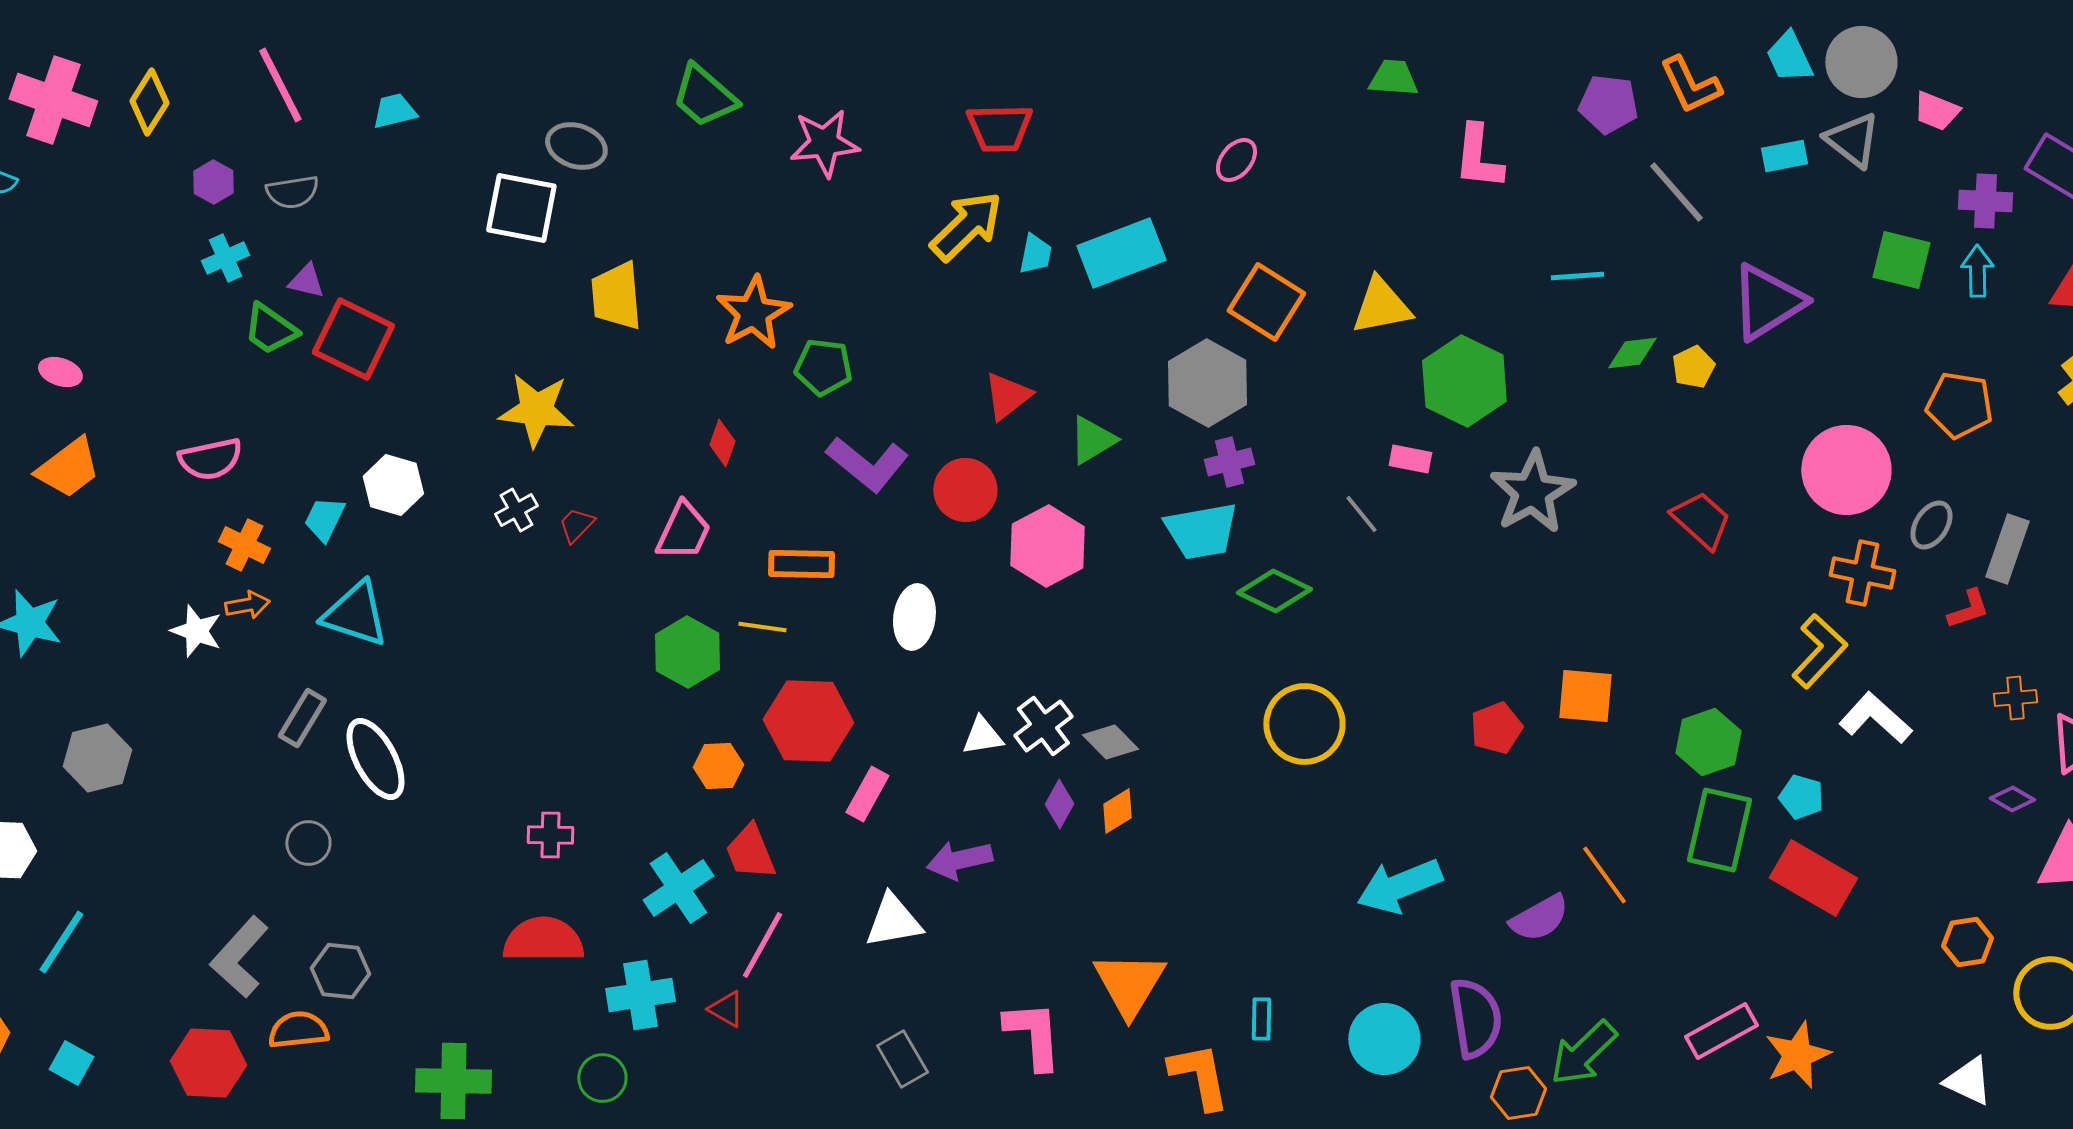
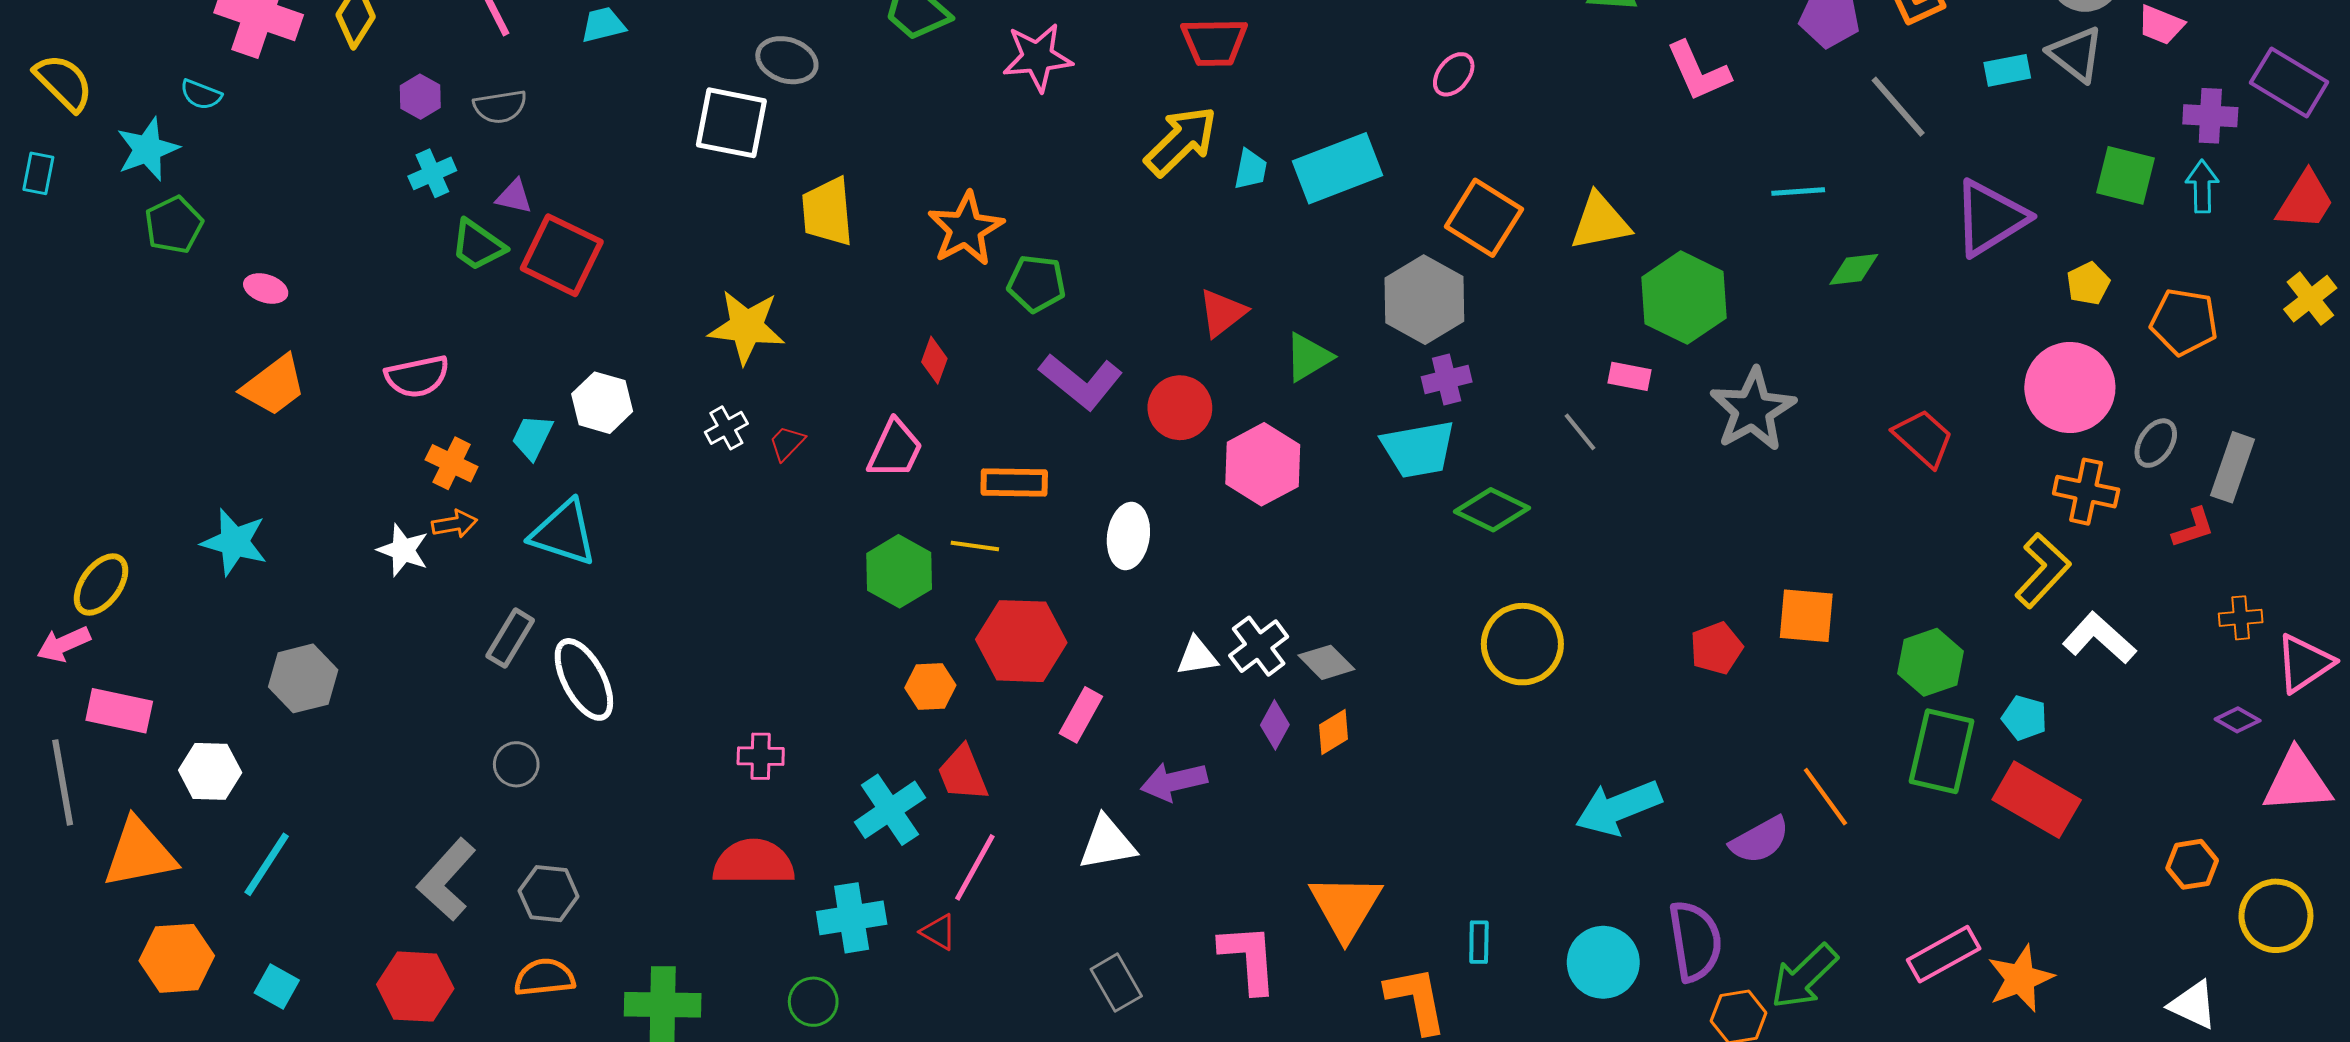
pink L-shape: (1478, 157) -> (1698, 71), turned -30
yellow pentagon: (1693, 367) -> (2088, 283), moved
orange semicircle: (298, 1030) -> (544, 977), moved

